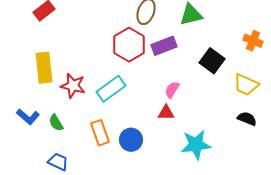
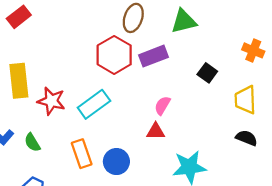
black square: (212, 61) -> (207, 73), size x0.7
yellow trapezoid: (246, 85) -> (245, 100), turned 64

